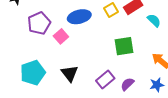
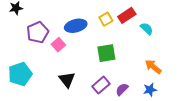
green square: (124, 46) -> (106, 53), moved
cyan pentagon: (33, 73) -> (20, 74), moved

